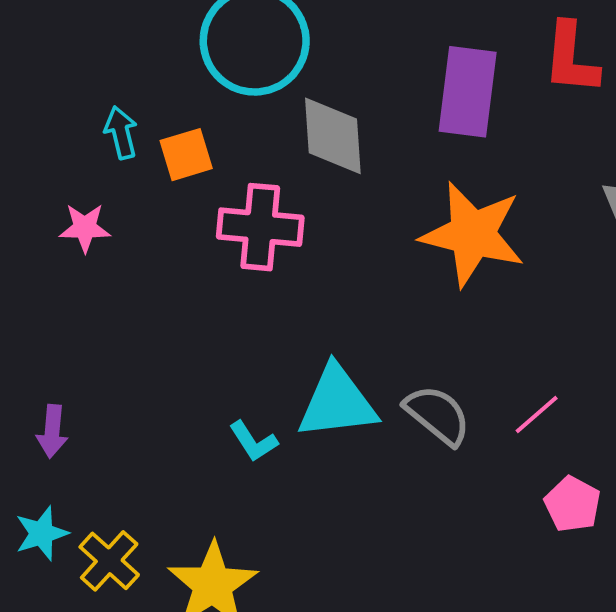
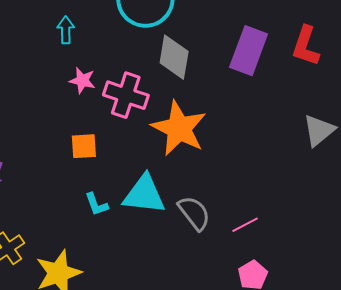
orange square: (186, 155) -> (84, 146), moved
pink star: (85, 228) -> (82, 80), moved
orange star: (473, 234) -> (179, 128), moved

